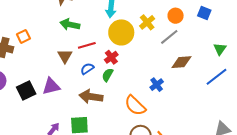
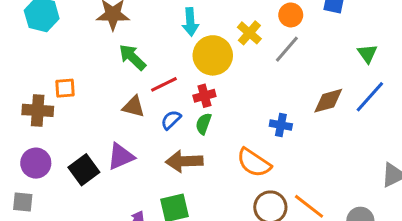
green arrow: (70, 24) -> (132, 57), turned 42
orange square: (23, 36) -> (65, 88), turned 32
brown triangle: (65, 56) -> (134, 107), turned -35
red cross: (111, 57) -> (204, 96), turned 32
brown diamond: (181, 62) -> (328, 101), moved
blue cross: (157, 85) -> (281, 125), turned -32

